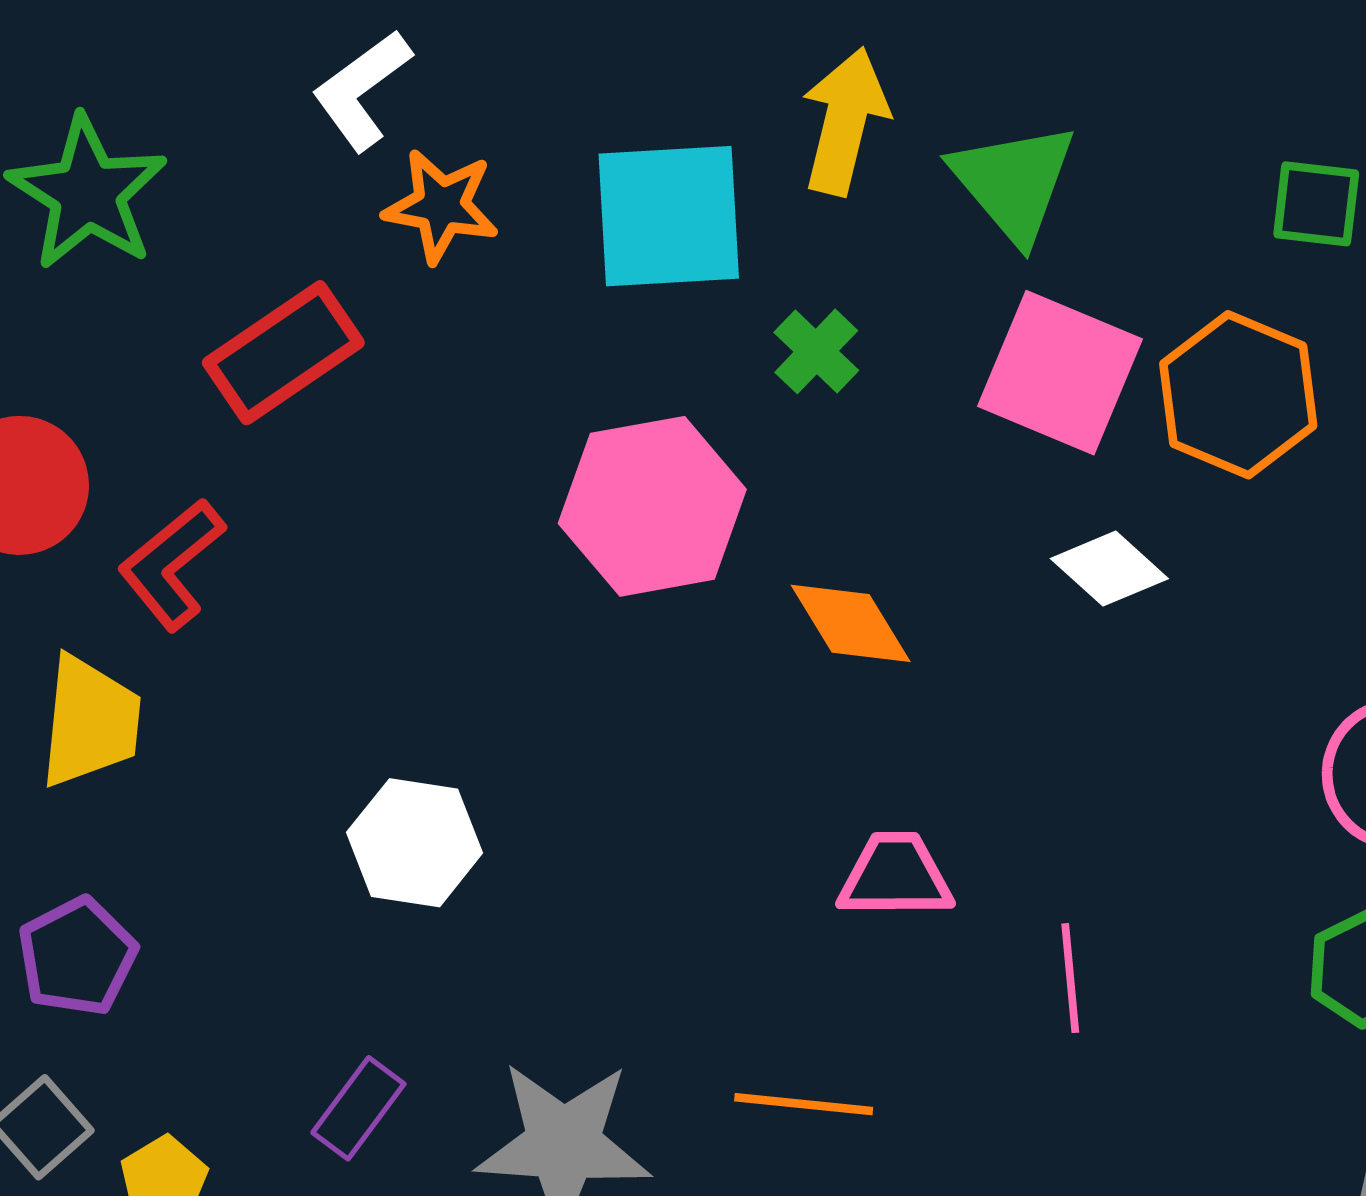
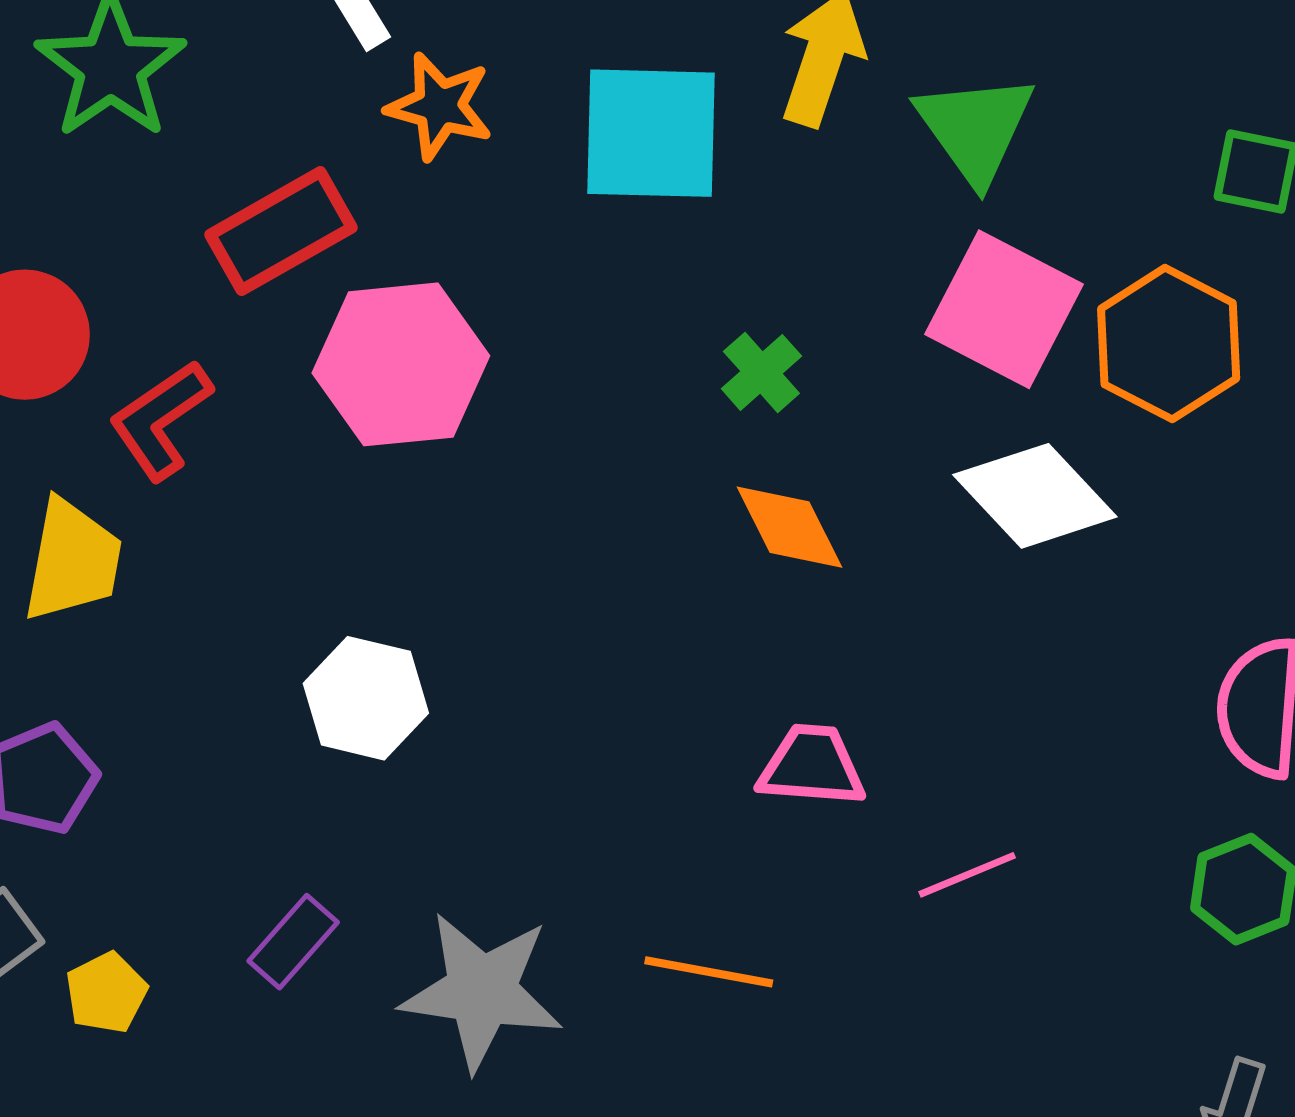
green cross: (816, 351) -> (761, 372), moved
pink hexagon: (652, 506) -> (401, 364), moved
white diamond: (1109, 569) -> (1035, 496), size x1.5
pink line: (1070, 978) -> (967, 875), turned 68

